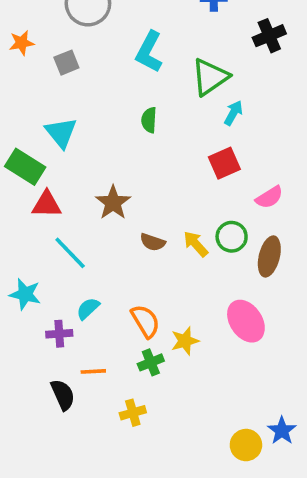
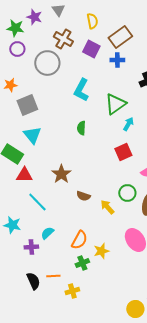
gray square: (66, 63) -> (27, 105), moved, size x1.5
yellow arrow: (196, 244) -> (107, 207), moved
orange semicircle: (145, 321) -> (79, 240), turned 60
orange line: (93, 371) -> (53, 276), moved

